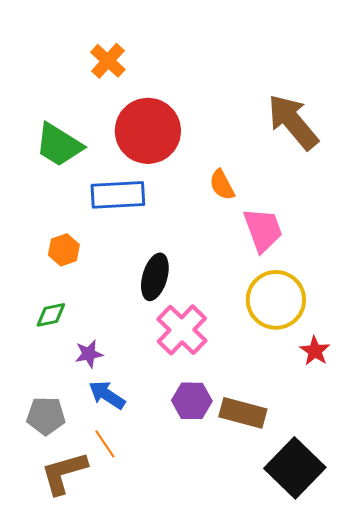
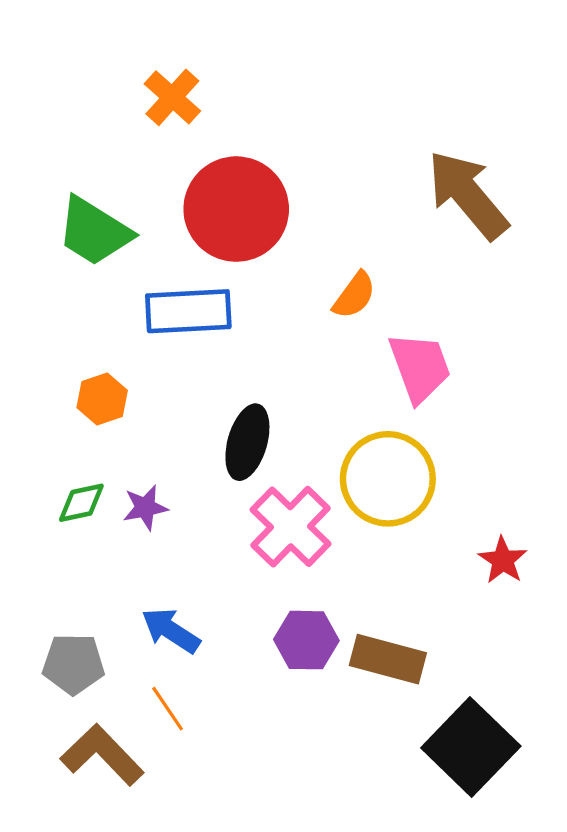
orange semicircle: (222, 185) -> (354, 295), turned -116
yellow circle: (276, 300) -> (388, 479), moved
purple star: (89, 354) -> (145, 508), moved
brown L-shape: (64, 473) -> (102, 755), turned 62

